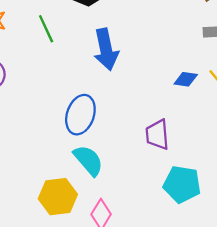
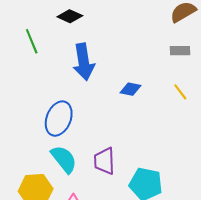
blue diamond: (186, 79) -> (131, 89), moved
purple trapezoid: (157, 135) -> (104, 161), moved

